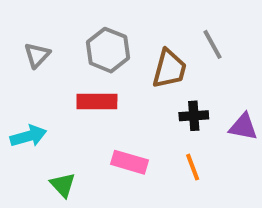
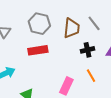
gray line: (212, 44) -> (94, 23), moved
pink rectangle: (129, 162) -> (66, 86), moved, turned -72

